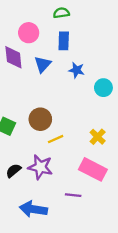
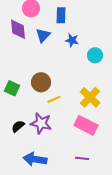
yellow cross: (98, 137) -> (90, 97), size x1.5
purple line: (73, 195) -> (82, 158), moved

